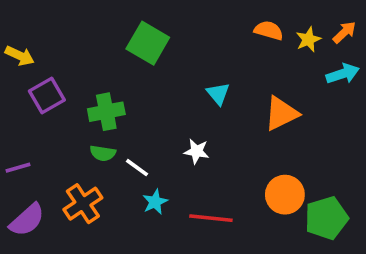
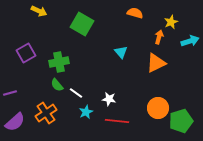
orange semicircle: (269, 31) -> (135, 13), moved
orange arrow: (344, 32) -> (159, 37), moved, turned -32
yellow arrow: (20, 56) -> (39, 11), moved
white star: (197, 151) -> (109, 99), moved
green semicircle: (103, 153) -> (57, 85), turned 40

